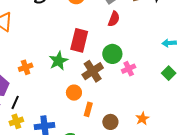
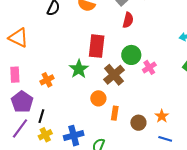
orange star: (142, 118) -> (162, 116), moved

